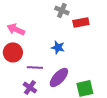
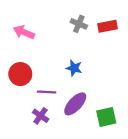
red rectangle: (81, 22) -> (107, 26), moved
pink arrow: (16, 29) -> (24, 32), moved

